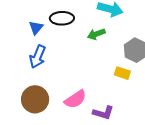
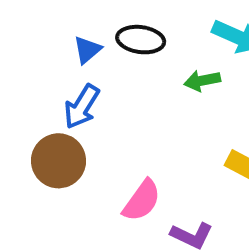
brown circle: (35, 99) -> (59, 161), moved
pink semicircle: (75, 99) -> (142, 201), turned -30

